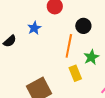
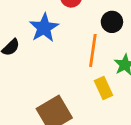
blue star: (34, 28) -> (44, 28), size x1.5

